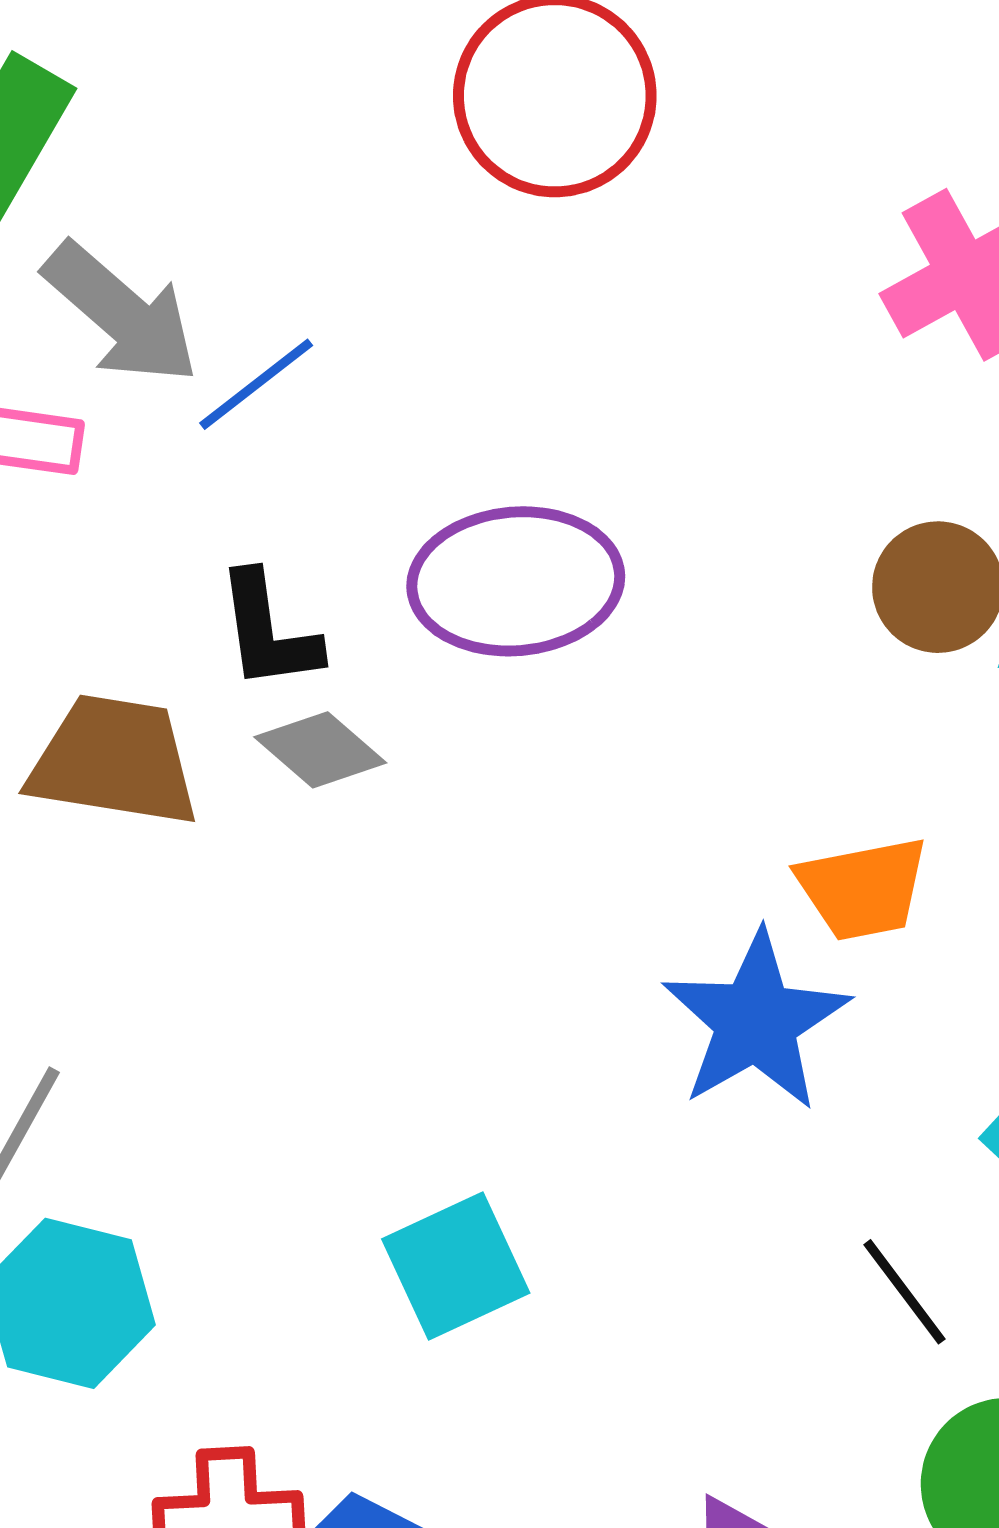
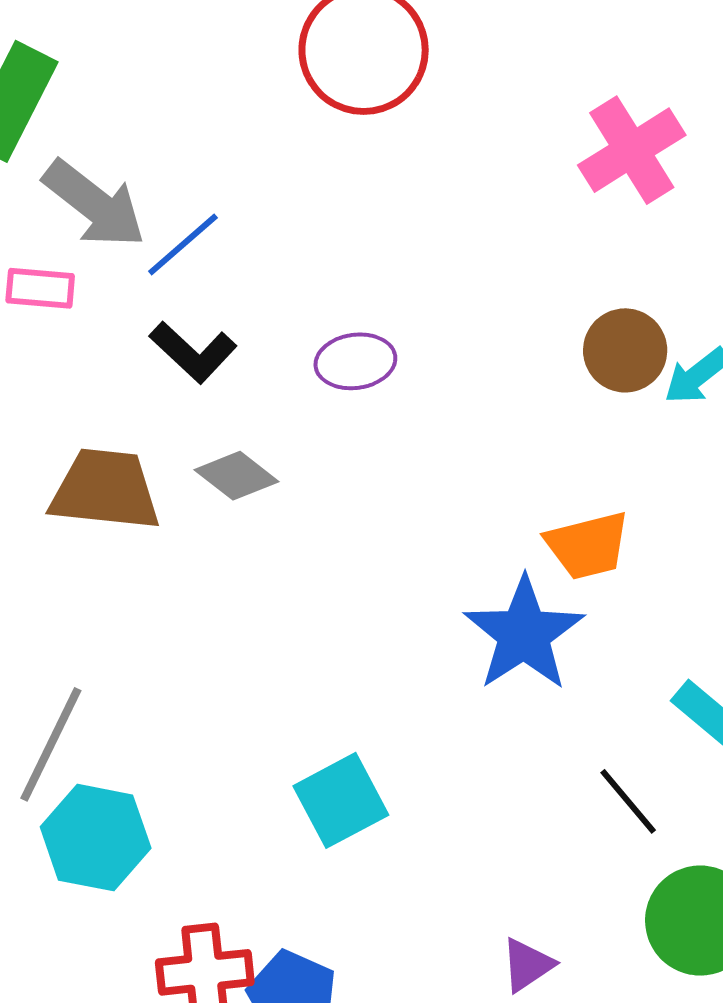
purple ellipse: (516, 581) -> (355, 361), size x0.6
black L-shape: (268, 631) -> (193, 352), moved, turned -36

